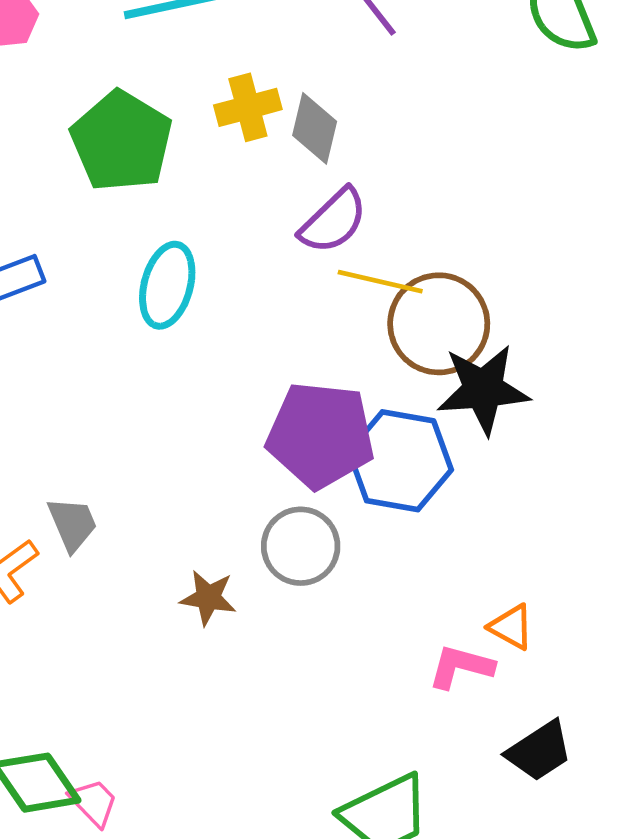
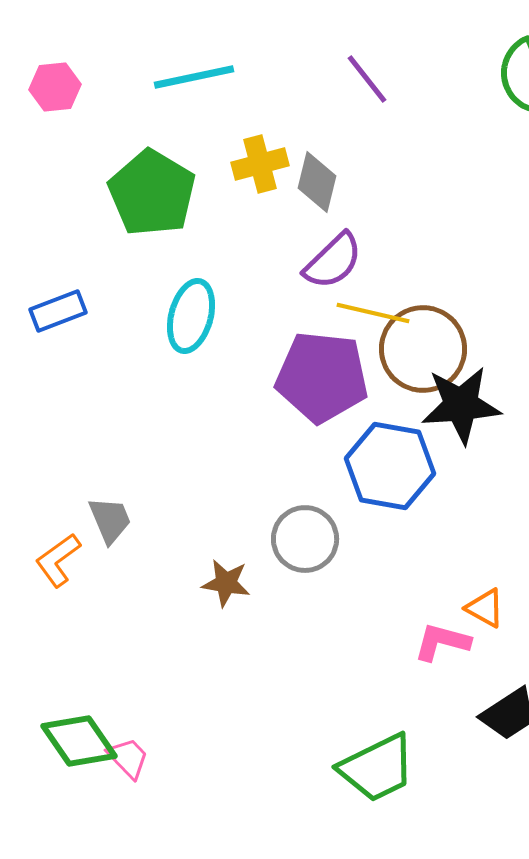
purple pentagon: (321, 435) -> (322, 377), moved

